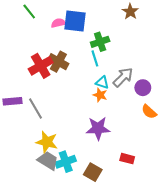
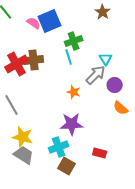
blue square: (75, 21) -> (50, 21), turned -30
pink semicircle: (58, 23) -> (34, 23), turned 48
brown cross: (58, 62) -> (34, 60), turned -36
cyan triangle: (102, 82) -> (106, 59), moved, turned 40
cyan cross: (66, 162) -> (59, 147), moved

